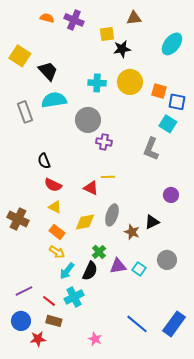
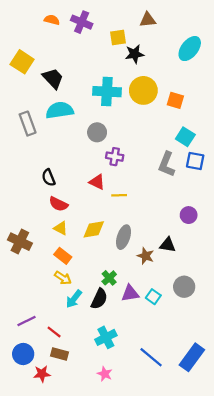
cyan cross: (97, 83) -> (107, 92), size x1.4
blue square: (177, 102) -> (195, 161), moved
gray circle: (88, 120) -> (97, 132), size x0.7
red triangle: (91, 188) -> (97, 182), moved
yellow diamond: (85, 222) -> (94, 229), moved
black triangle: (152, 222) -> (168, 245), turned 35
cyan cross: (74, 297) -> (106, 337), moved

